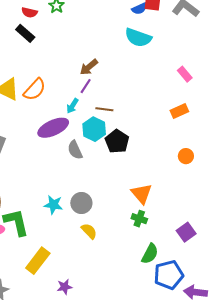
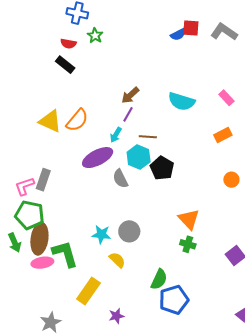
cyan semicircle: (138, 38) -> (182, 101), moved
yellow semicircle: (89, 231) -> (117, 260), moved
green semicircle: (150, 254) -> (159, 279), moved
blue pentagon: (169, 275) -> (174, 300), moved

